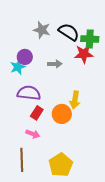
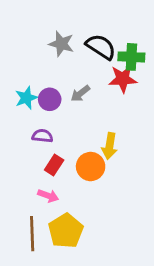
purple circle: (25, 57) -> (50, 99), moved
gray arrow: (55, 64) -> (80, 93), turned 144
purple semicircle: (29, 93) -> (42, 136), size x0.6
yellow pentagon: (61, 165) -> (66, 231), moved

